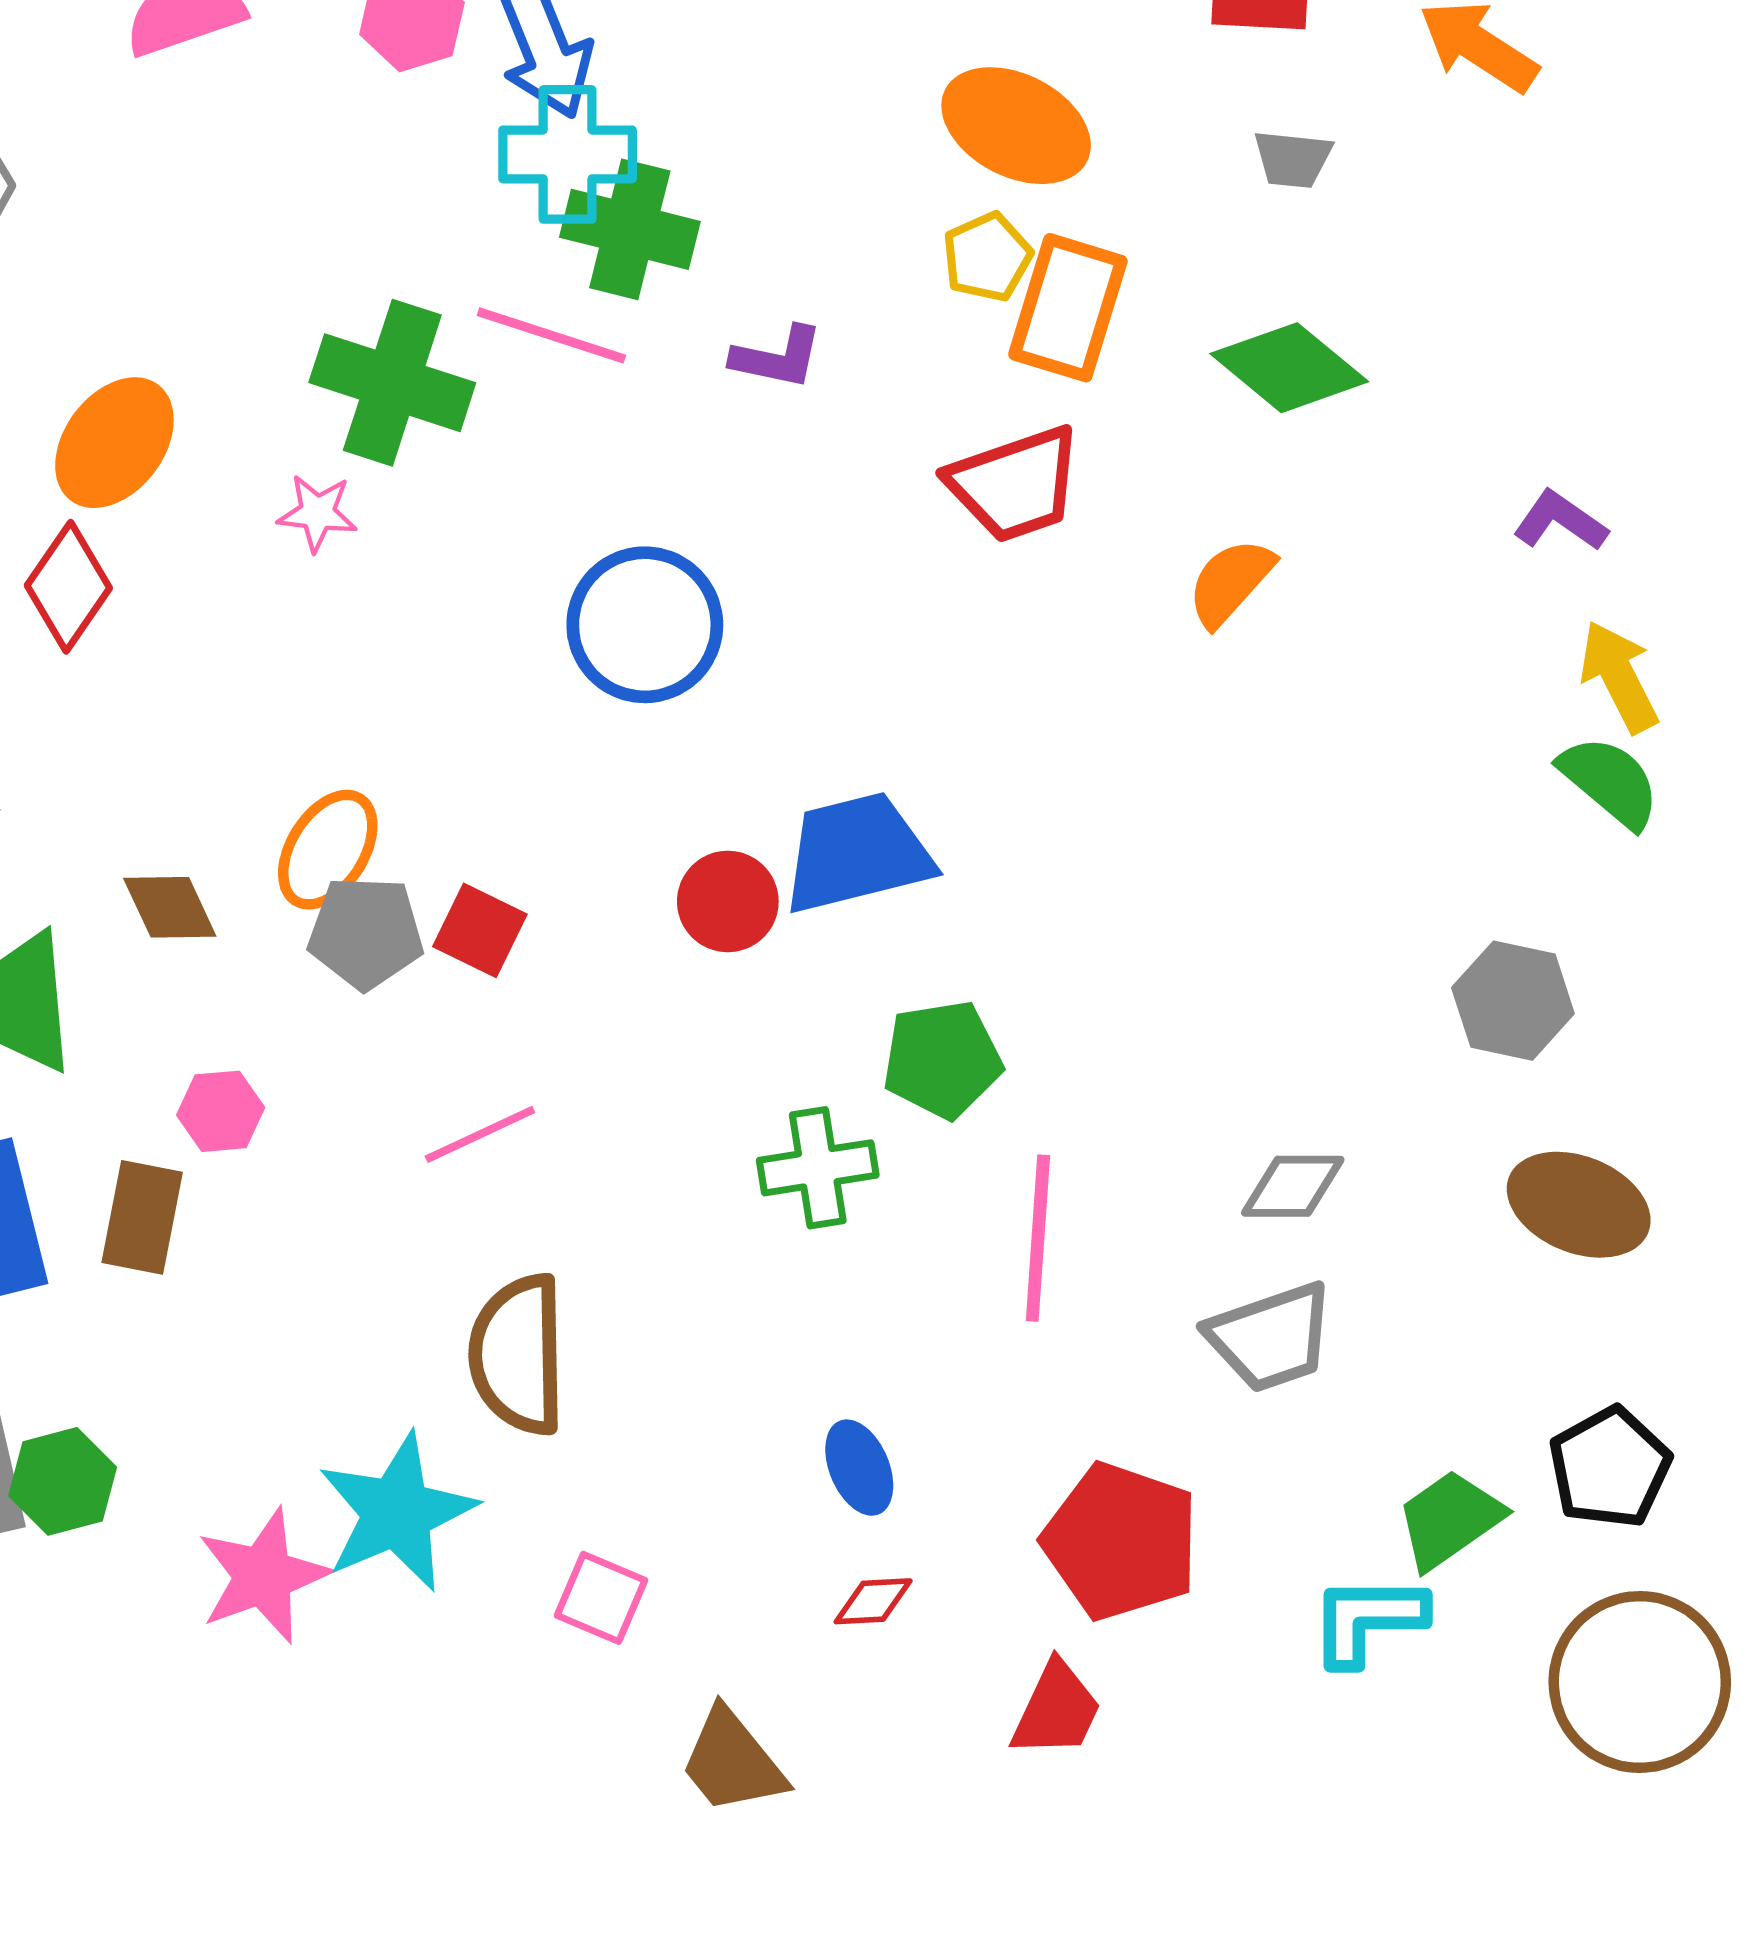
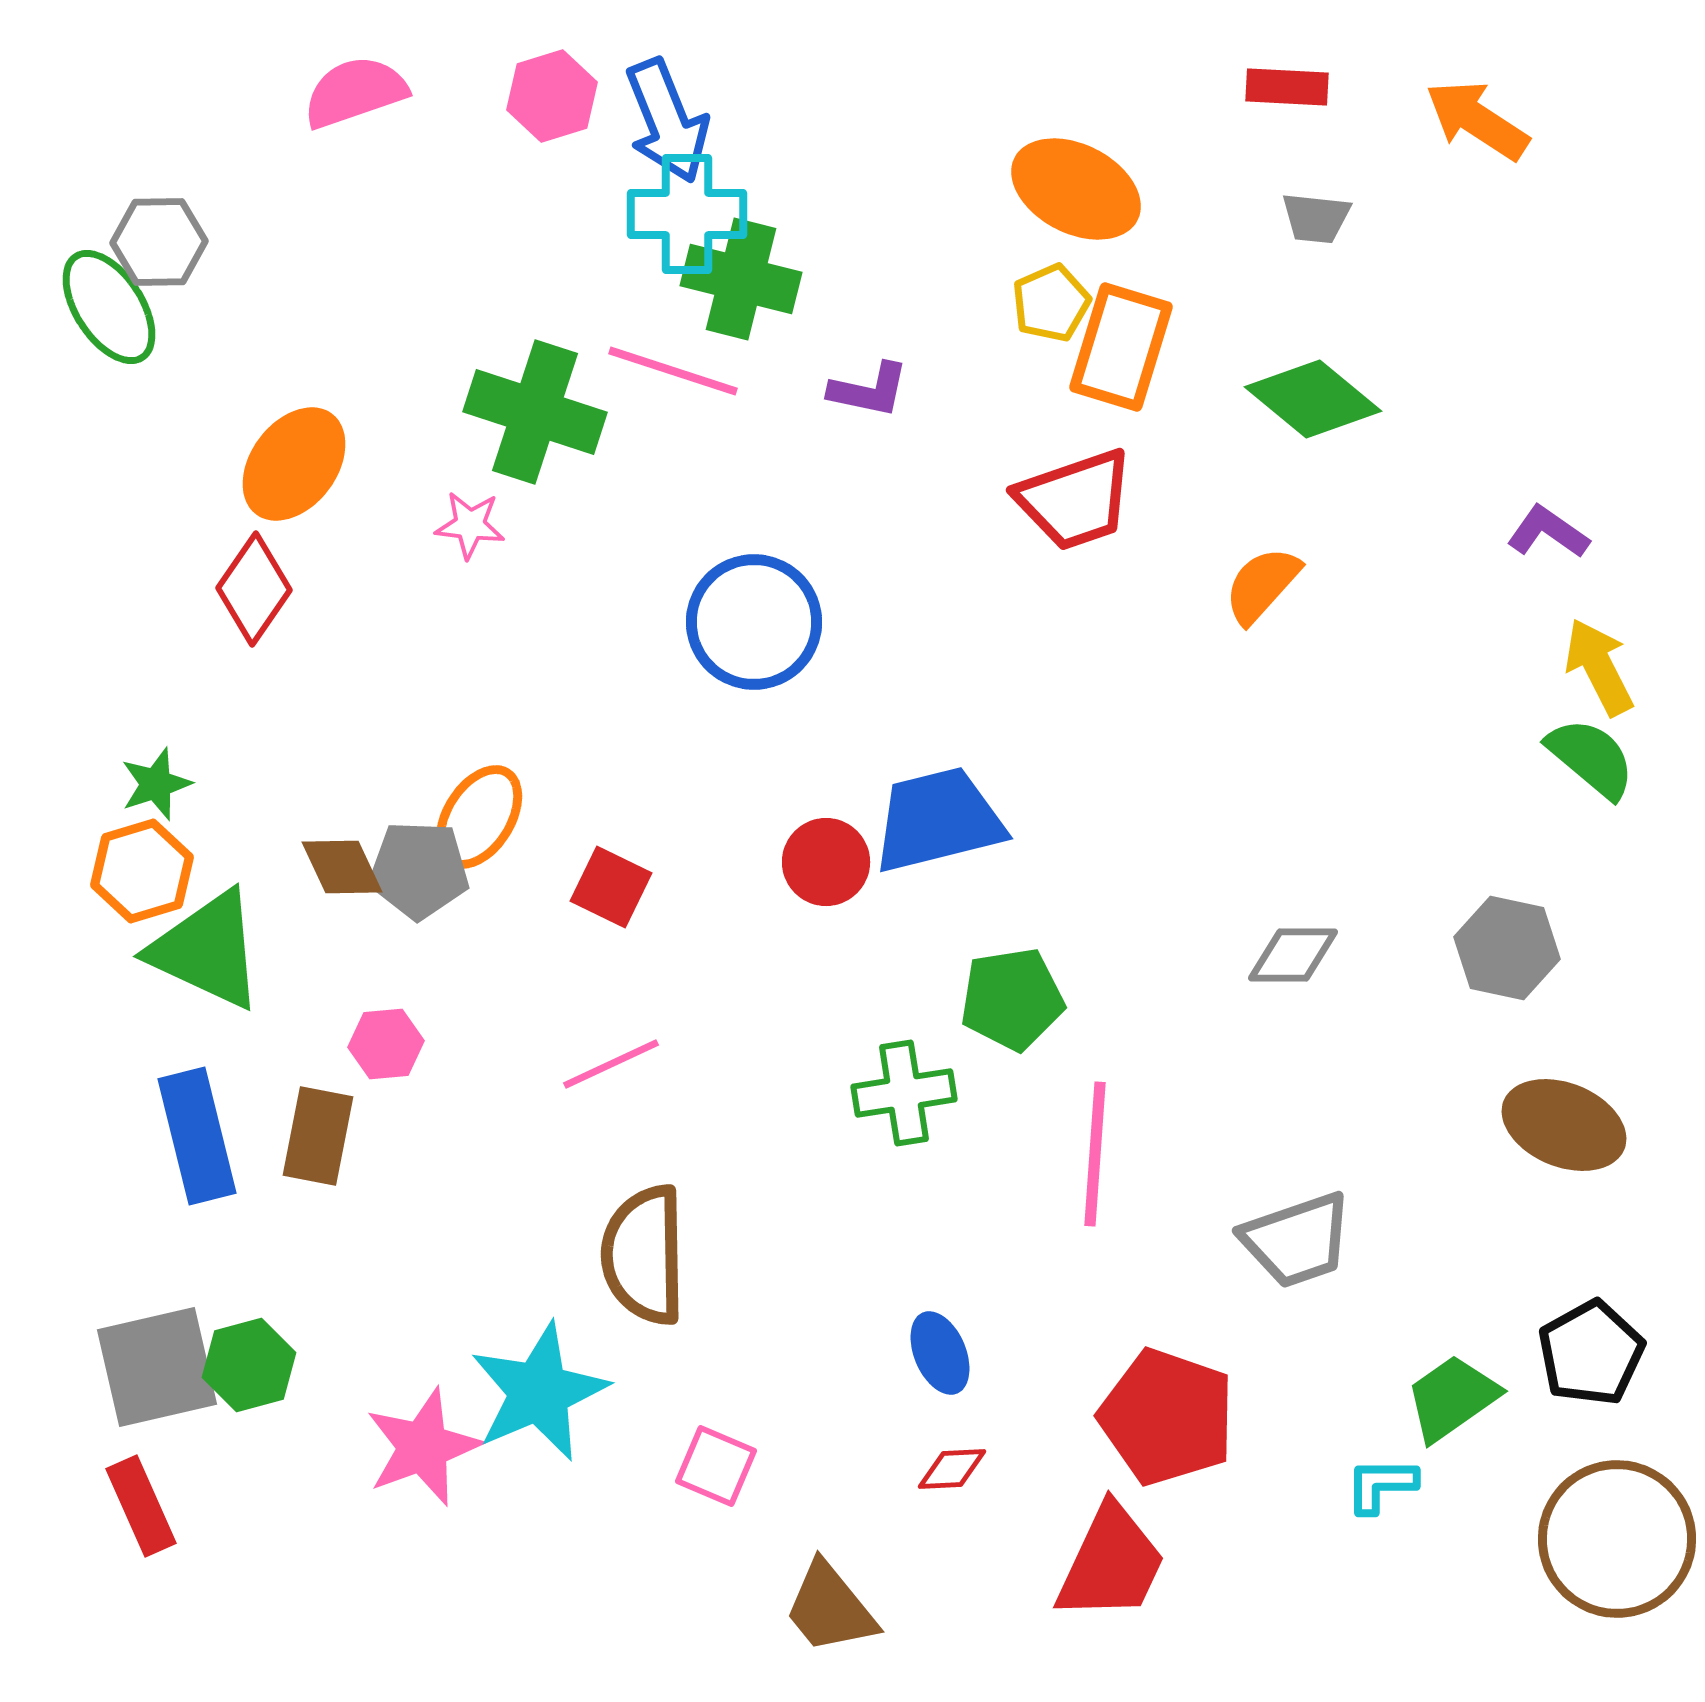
gray pentagon: (366, 933) -> (419, 870), moved
gray diamond: (1293, 1186) -> (1293, 955), moved
cyan L-shape: (1368, 1620) -> (1381, 1485), size x0.7
red trapezoid: (1056, 1710) -> (1111, 1563), size x1.4

